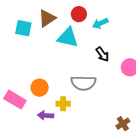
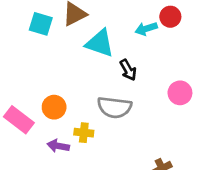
red circle: (79, 14) -> (170, 17), moved
black arrow: (102, 54) -> (128, 70), moved

